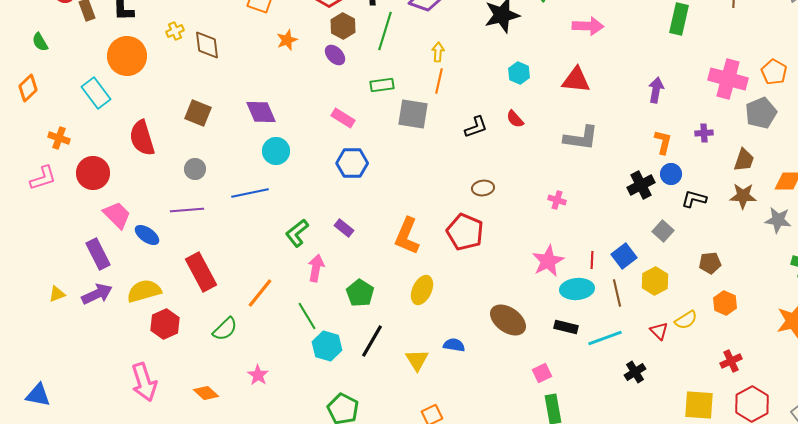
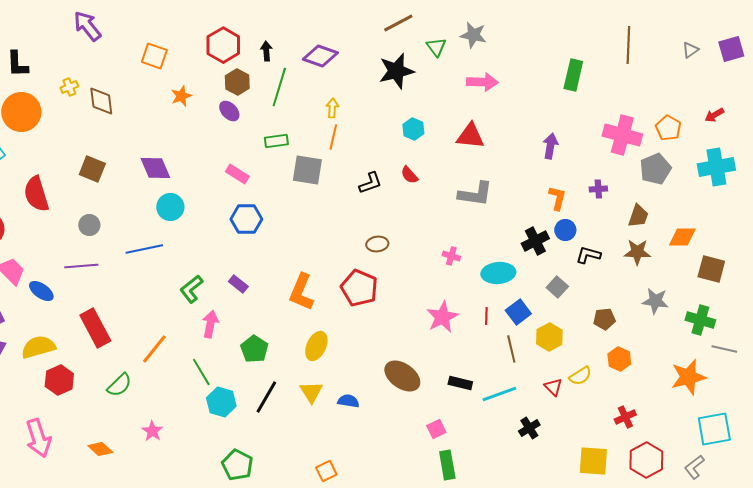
gray star: (778, 220) -> (655, 301), moved
cyan ellipse: (577, 289) -> (498, 273), moved
yellow triangle: (417, 360) -> (311, 392), moved

